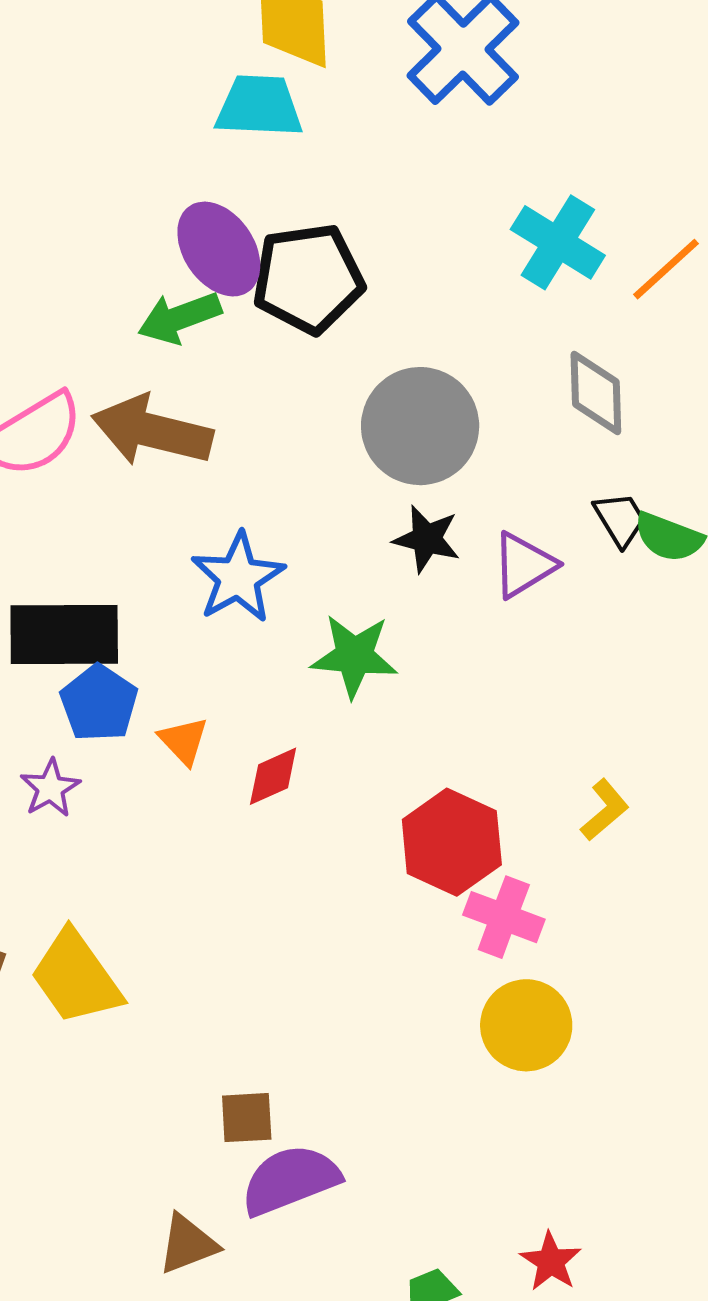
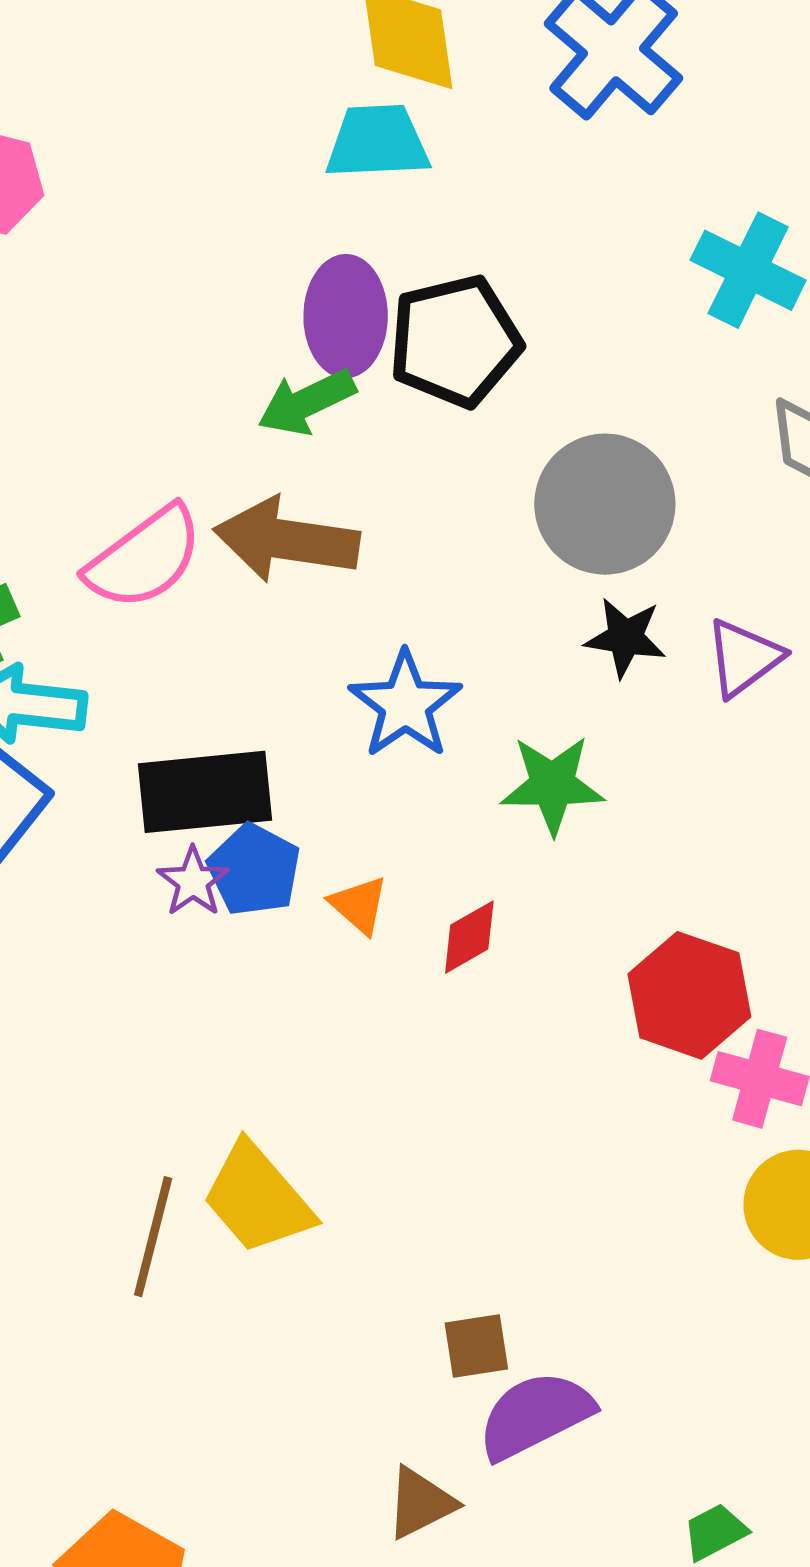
purple ellipse: (219, 249) -> (346, 316), turned 40
purple star: (50, 788) -> (193, 882), moved

